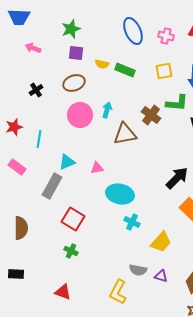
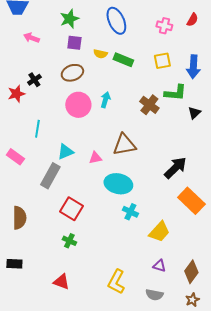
blue ellipse: (133, 31) -> (116, 21), moved
red star: (14, 127) -> (16, 94), moved
brown triangle: (125, 134) -> (124, 145), moved
gray semicircle: (138, 270) -> (154, 295), moved

